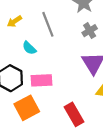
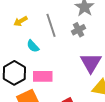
gray cross: (90, 31) -> (79, 30), moved

